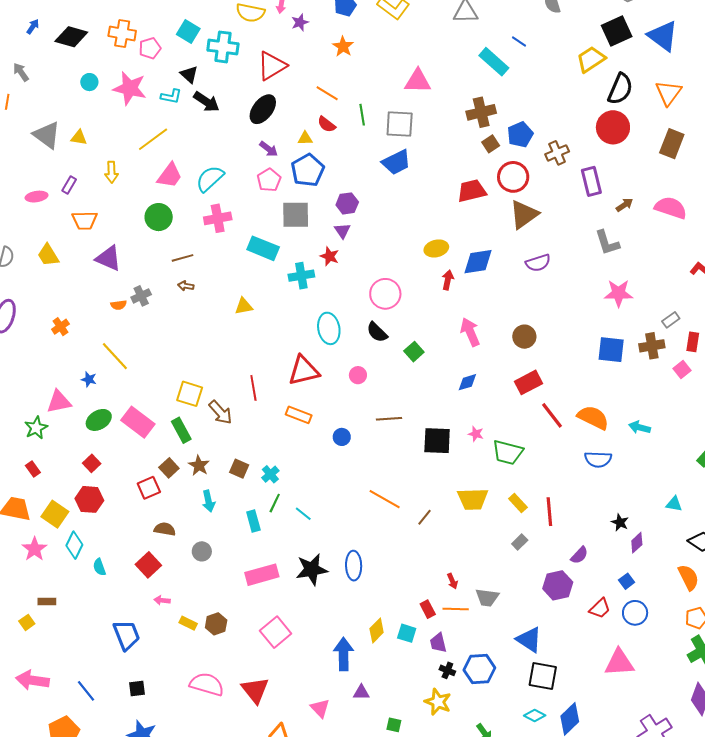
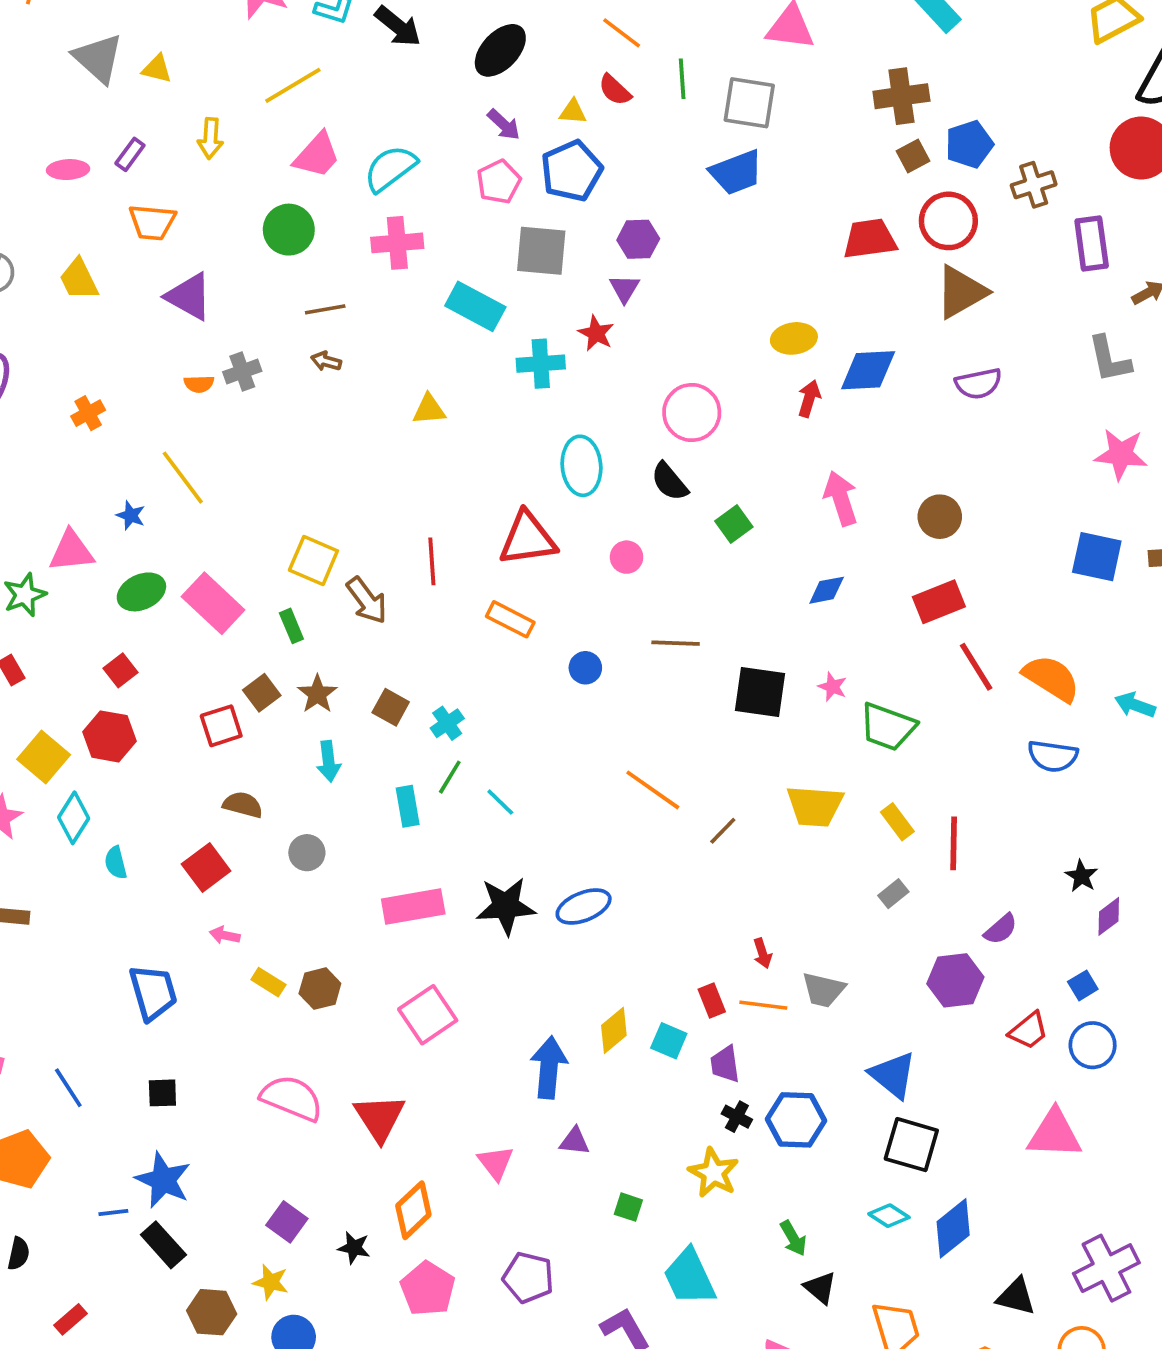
green rectangle: (181, 430) -> (291, 626), size x0.7
blue ellipse: (354, 566) -> (584, 907), turned 64

